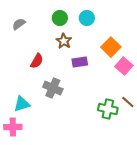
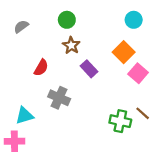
cyan circle: (87, 18) -> (134, 20), moved
purple rectangle: (80, 62) -> (89, 69), turned 56

